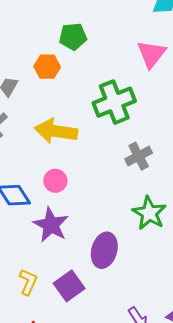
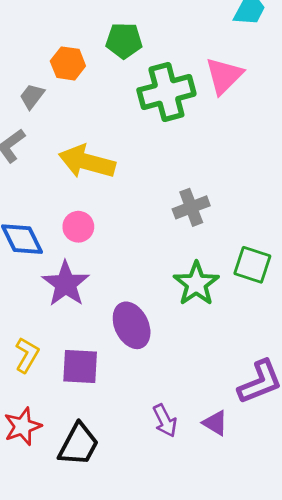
orange hexagon: (47, 67) -> (68, 63), moved
green cross: (114, 102) -> (166, 92), moved
purple ellipse: (104, 250) -> (132, 325), turned -48
purple square: (69, 286) -> (80, 367), turned 32

